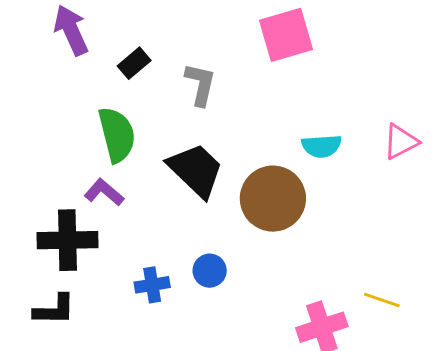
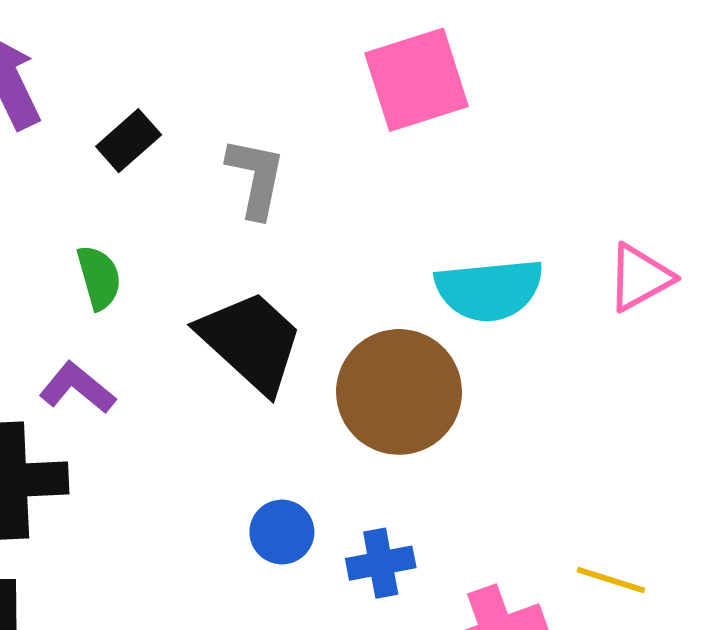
green semicircle: (117, 135) -> (99, 278), size x0.6
cyan semicircle: (322, 146) -> (489, 290), size x1.4
blue cross: (152, 285) -> (381, 563), moved

